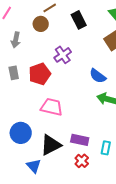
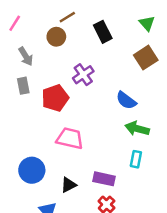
gray arrow: (16, 40) -> (26, 56), turned -42
gray rectangle: (14, 73) -> (23, 86), moved
black triangle: (51, 145) -> (69, 185), size x0.6
cyan rectangle: (106, 148) -> (136, 159), moved

